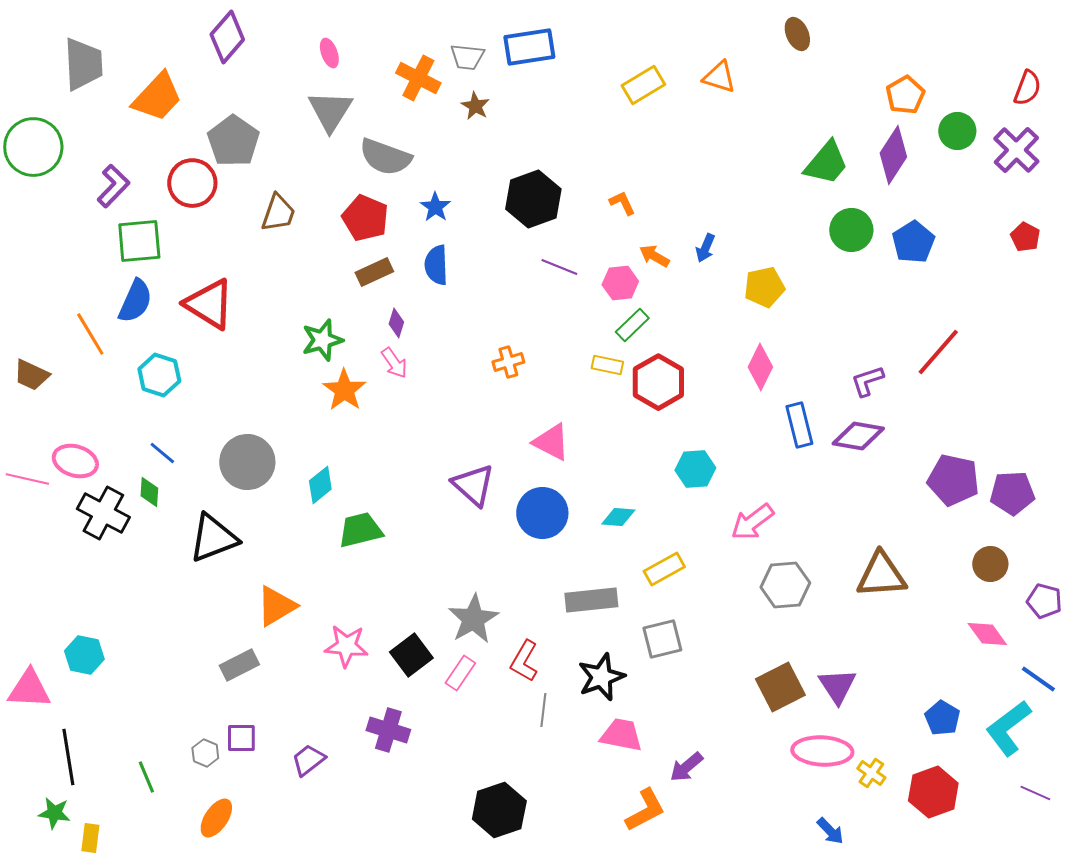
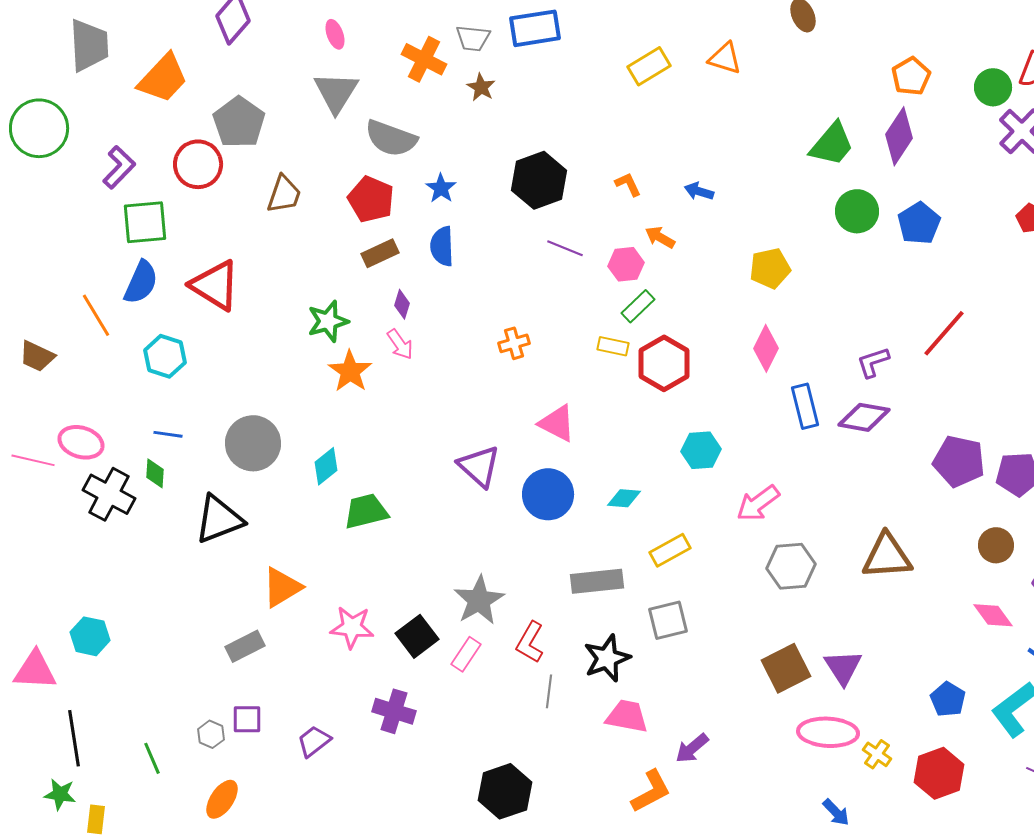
green circle: (957, 131) -> (993, 87), moved
blue arrow: (705, 248) -> (699, 191), moved, turned 84
blue line: (162, 453) -> (168, 434), turned -32

